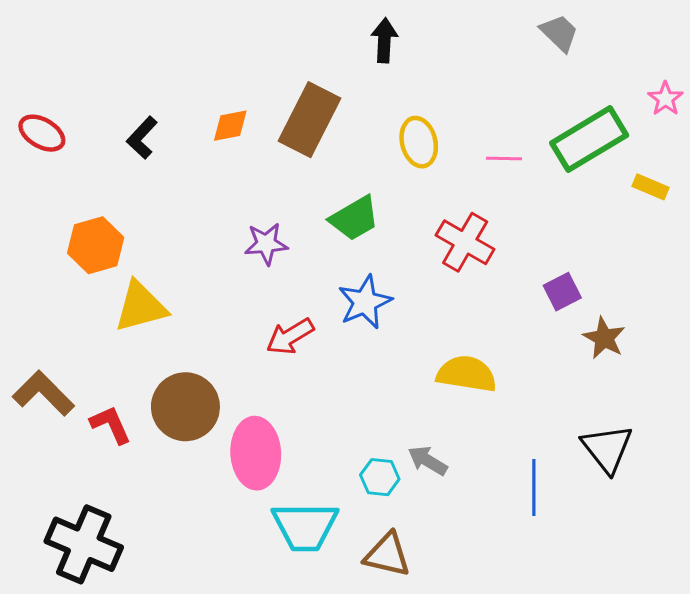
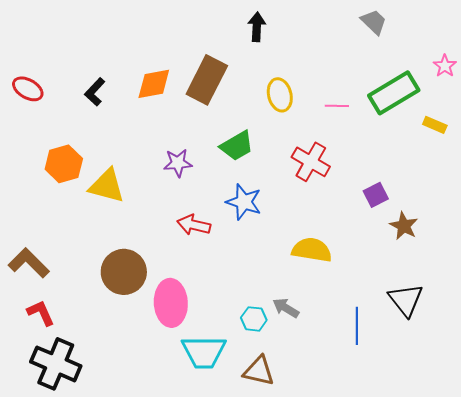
orange diamond: (230, 126) -> (154, 84), size x1.4
blue star: (365, 302) -> (244, 202), turned -30
yellow triangle: (141, 307) -> (107, 186), moved, turned 30
red arrow: (290, 336) -> (194, 225), turned 44
red L-shape: (111, 425) -> (41, 313), moved

